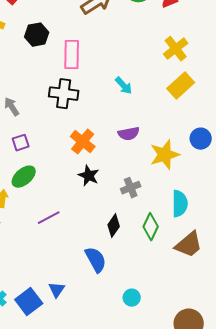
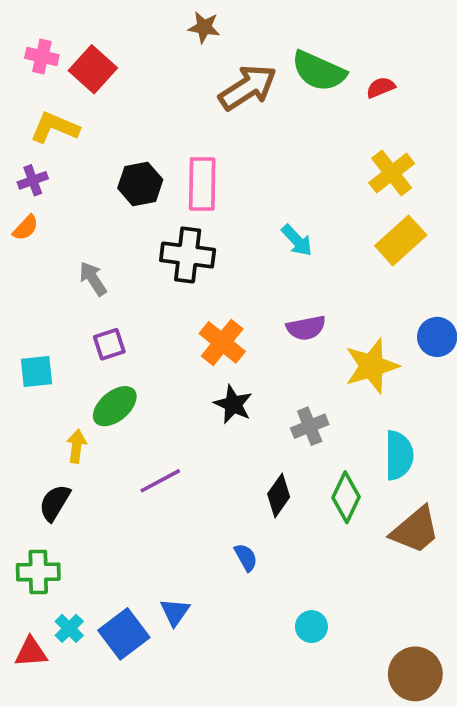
black hexagon: (37, 35) -> (140, 184), moved
blue semicircle: (96, 260) -> (246, 557), size x0.6

